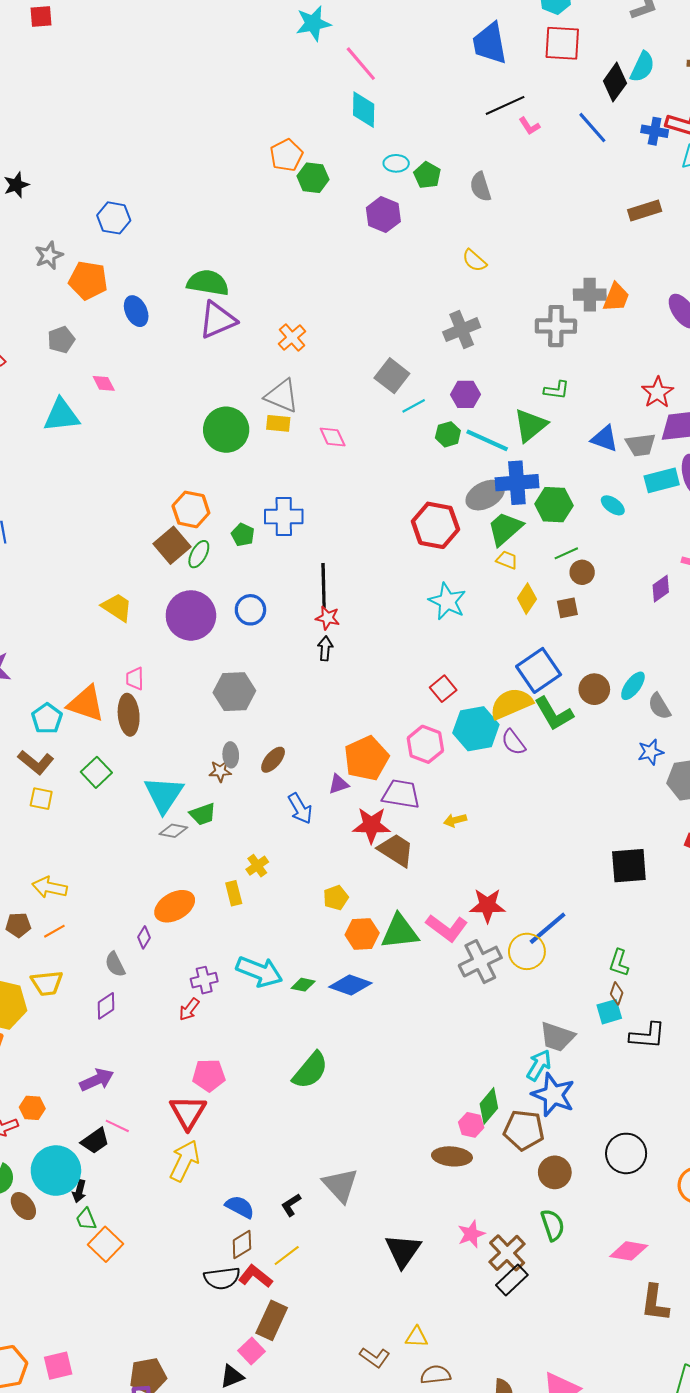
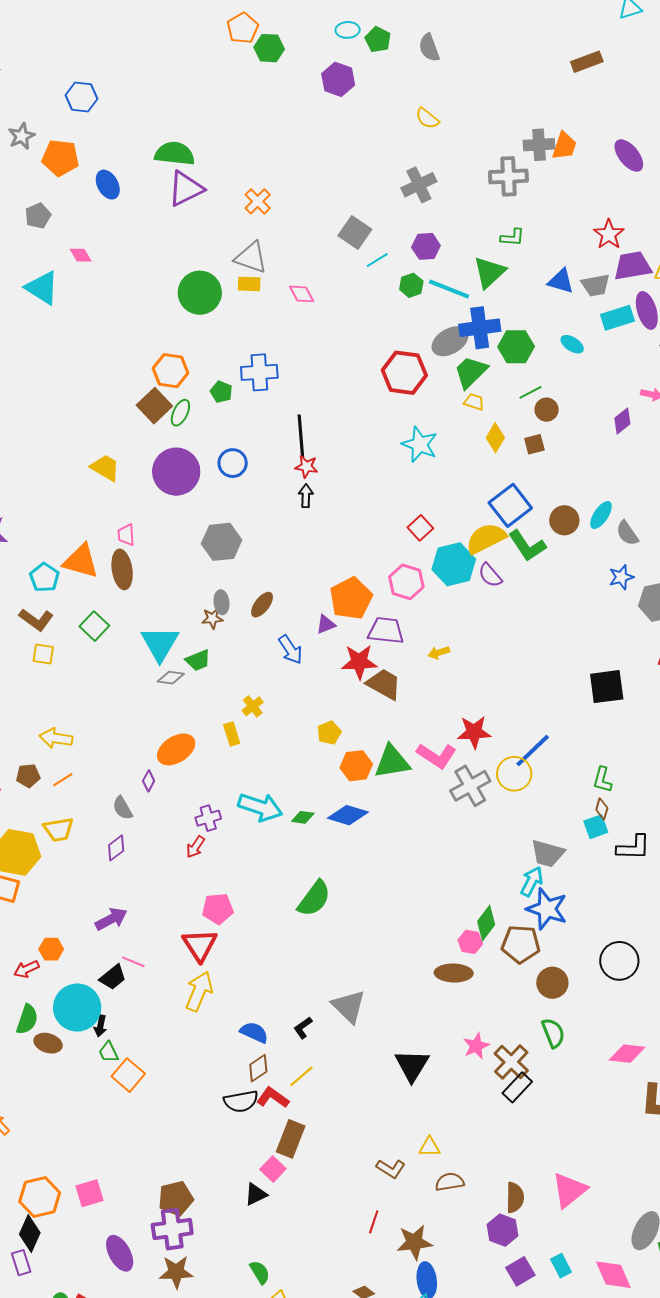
cyan triangle: (61, 415) -> (42, 288), turned 42
brown ellipse: (23, 1206) -> (48, 1043), turned -32

